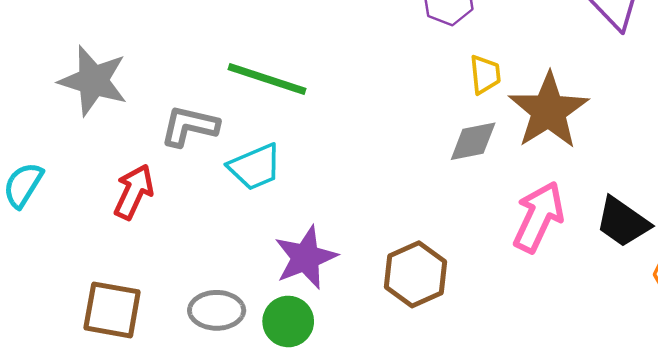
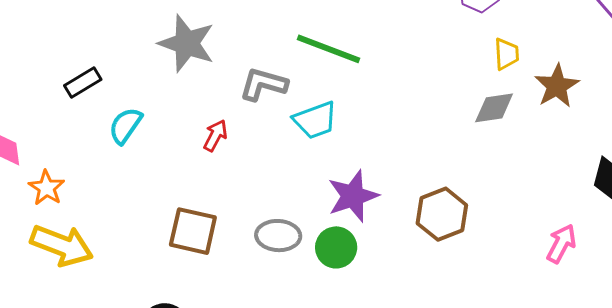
brown star: (549, 111) -> (557, 86), size x0.7
red arrow: (134, 192) -> (215, 136), size x0.7
pink arrow: (538, 217) -> (561, 244), moved, size x0.7

